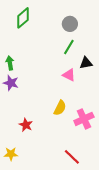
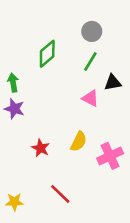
green diamond: (23, 18) -> (47, 54), moved
red star: (26, 125) -> (41, 148), moved
red line: (72, 157) -> (60, 194), moved

